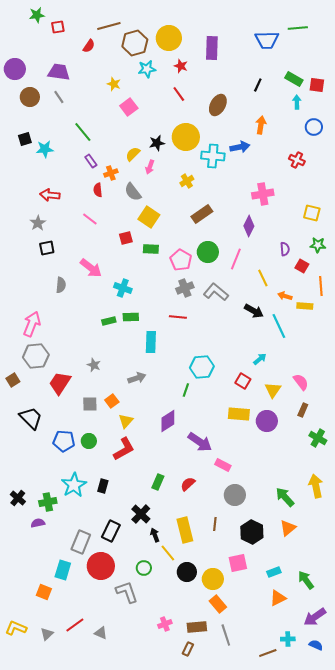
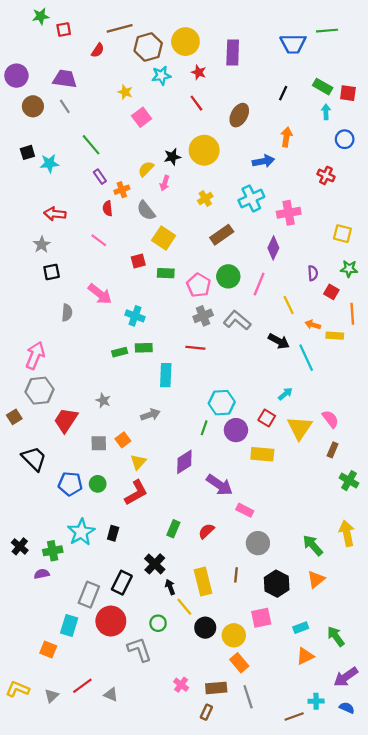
cyan cross: (213, 156) -> (251, 198), moved, turned -30
yellow triangle: (273, 390) -> (300, 428), size x1.4
purple circle: (267, 421) -> (236, 430), moved
pink cross: (165, 624) -> (181, 685), turned -32

